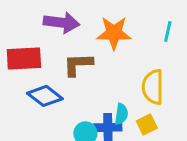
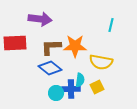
orange star: (114, 33) -> (75, 46), moved
yellow semicircle: (153, 87) -> (101, 62), turned -80
blue diamond: (45, 96) -> (50, 68), moved

